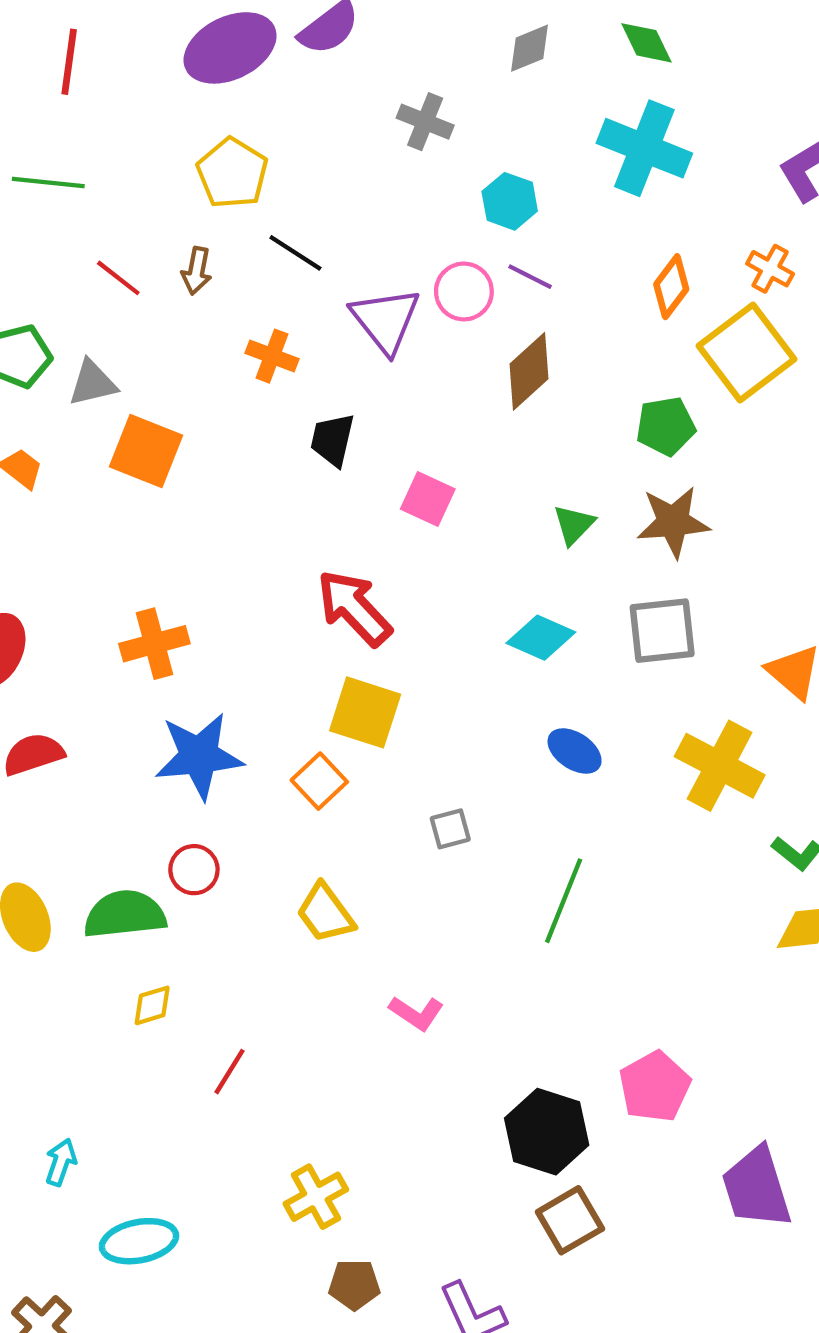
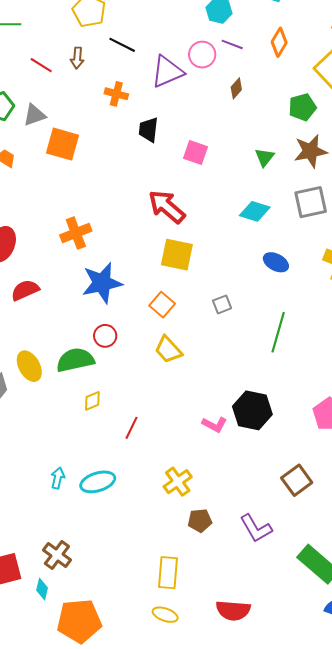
orange diamond: (671, 287) -> (279, 42), moved
purple triangle: (386, 320) -> (167, 72), turned 51
brown diamond: (529, 371) -> (236, 88), size x0.6
orange square: (319, 781) -> (162, 305), moved
pink L-shape: (416, 1013) -> (214, 424), moved
black hexagon: (547, 1132) -> (252, 410), moved
cyan ellipse: (139, 1241) -> (98, 482), moved

